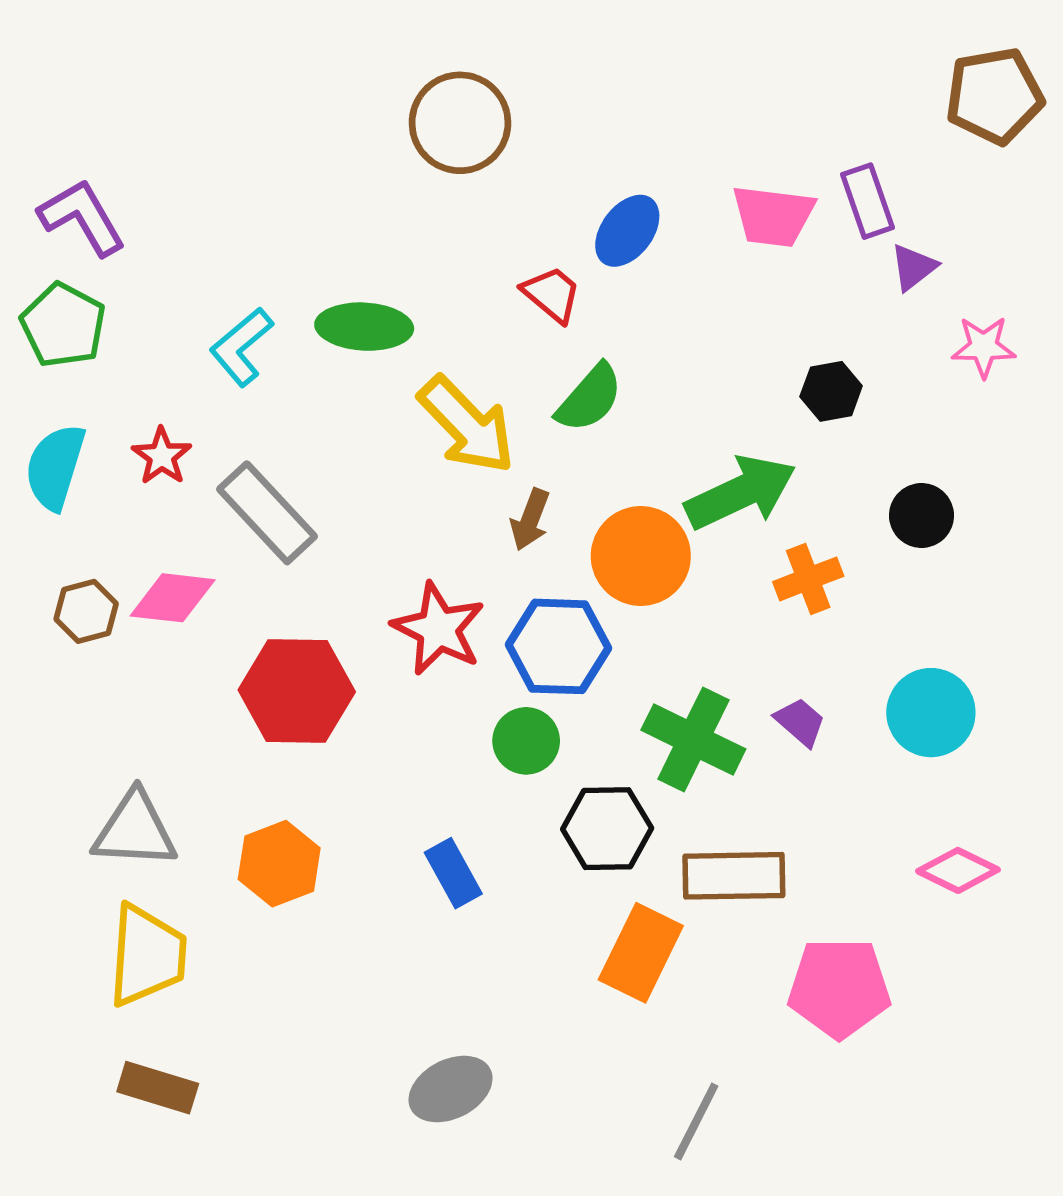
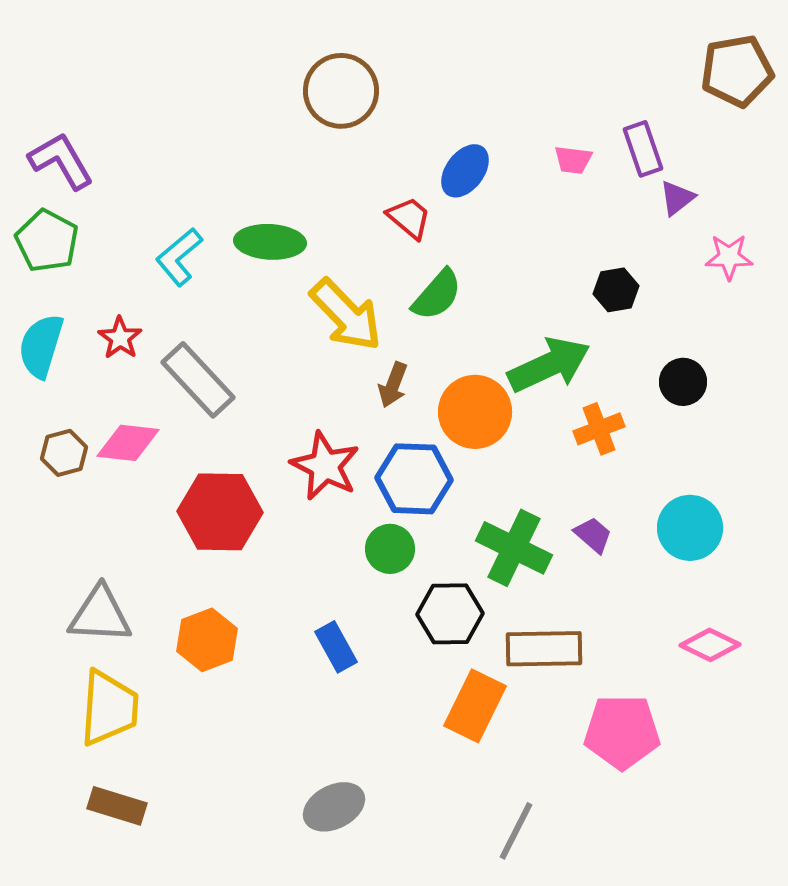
pink trapezoid: (773, 216) -> (573, 160), size x0.6

